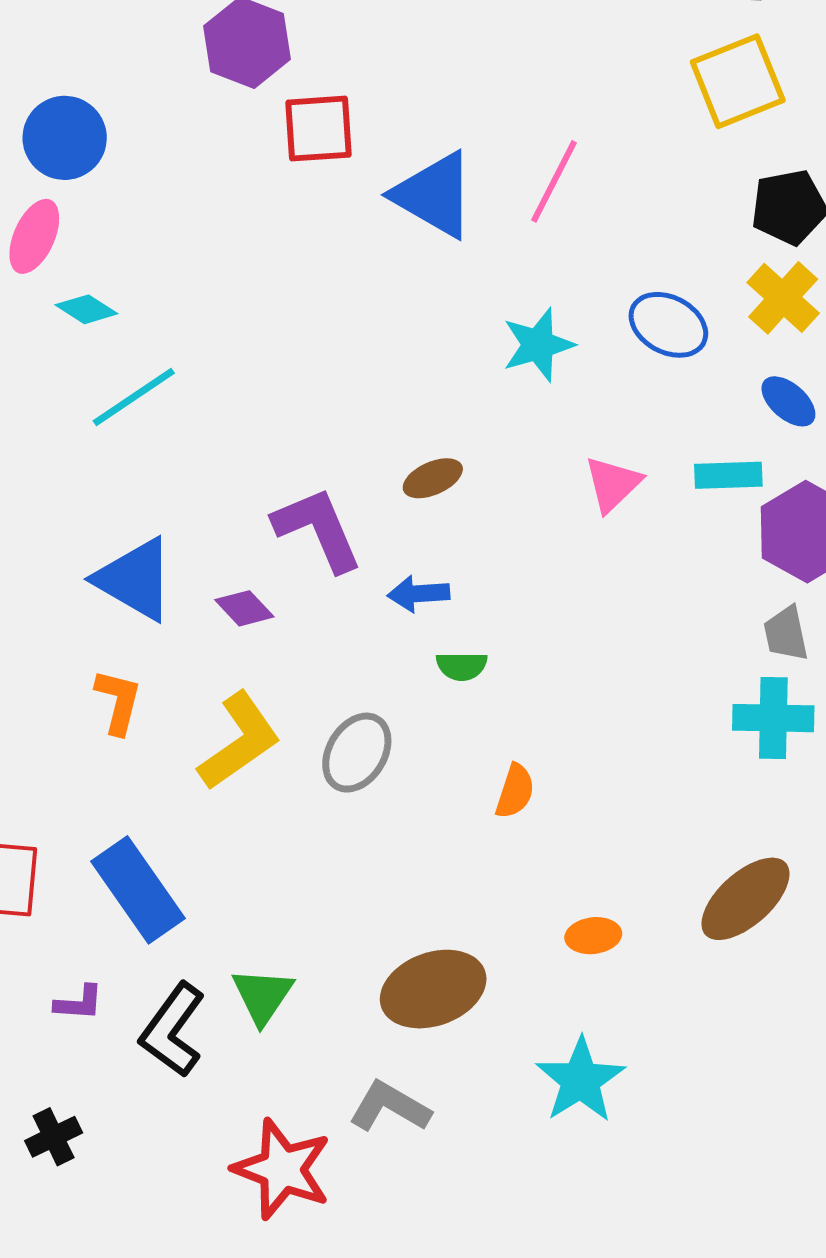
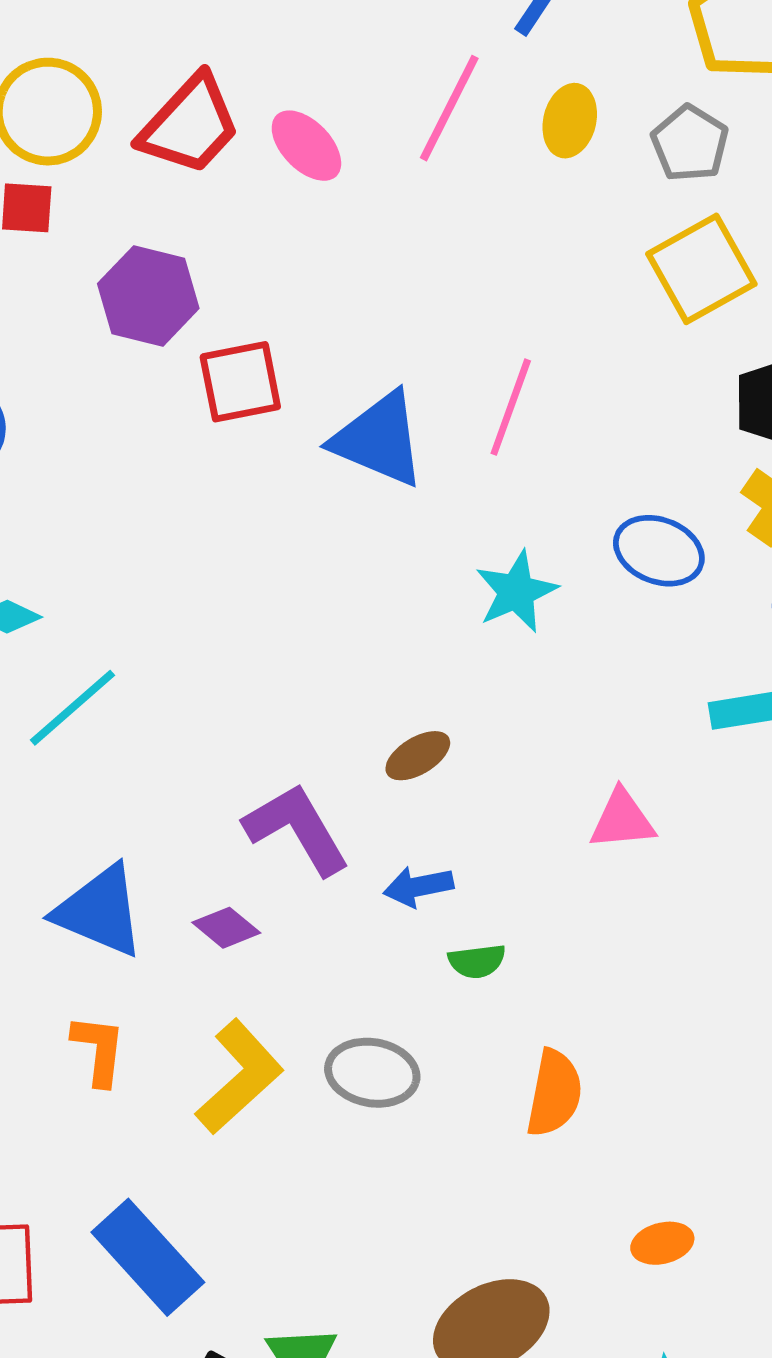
pink triangle: (613, 484) -> (622, 820), moved, turned 46
gray ellipse: (357, 753) -> (372, 1073), turned 76
orange semicircle: (515, 791) -> (554, 1093), size x1.4

